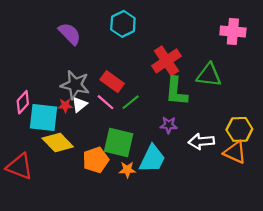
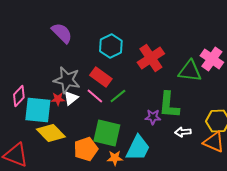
cyan hexagon: (123, 24) -> (111, 46), moved
pink cross: (233, 32) -> (212, 59), moved, turned 30
green L-shape: (176, 91) -> (169, 105), moved
white arrow: (201, 141) -> (183, 132), size x0.7

